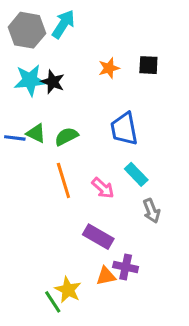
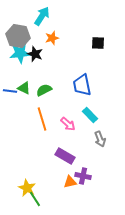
gray hexagon: (27, 30) -> (18, 36), moved
orange star: (109, 68) -> (52, 38), moved
yellow star: (68, 290) -> (27, 188), moved

